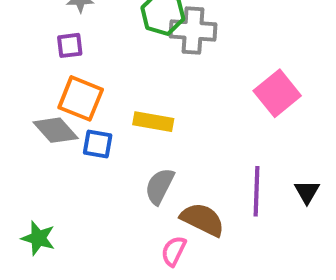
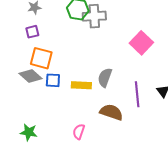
yellow rectangle: (153, 122) -> (81, 85), moved
gray semicircle: (160, 186) -> (105, 78), moved
pink semicircle: (174, 251) -> (79, 132), moved

